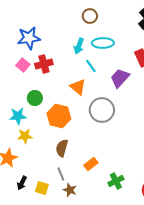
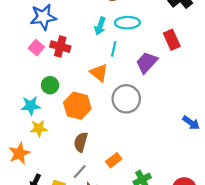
red cross: (44, 64) -> (60, 47), turned 30
cyan line: (91, 66) -> (114, 49), turned 48
gray line: (61, 174) -> (80, 172), turned 64

